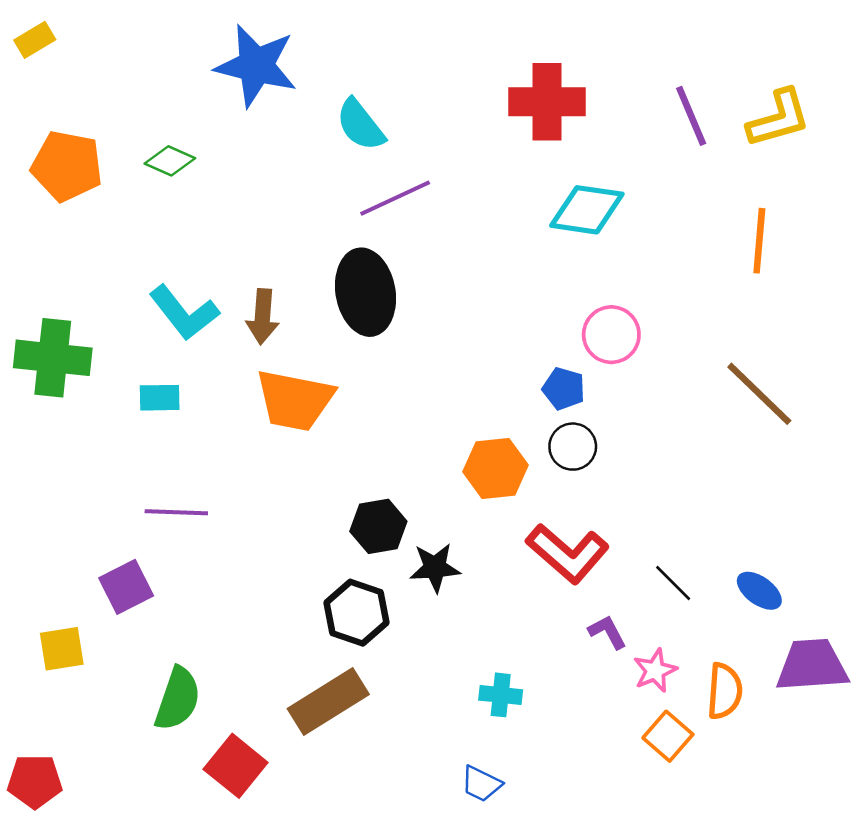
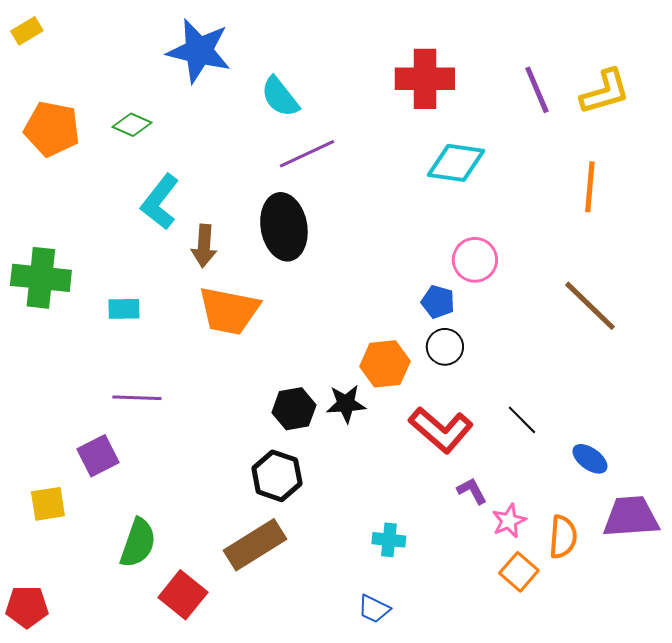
cyan L-shape: (184, 313) -> (160, 202), moved, turned 76
black star: (435, 568) -> (346, 404), moved
black line: (673, 583) -> (522, 420), moved

